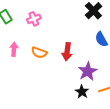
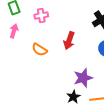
pink arrow: (14, 49) -> (14, 31), moved
red arrow: (67, 52) -> (69, 41), moved

